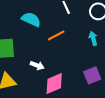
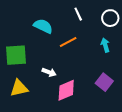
purple square: (92, 75) -> (104, 82), turned -30

